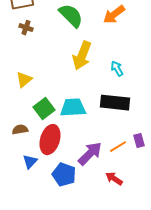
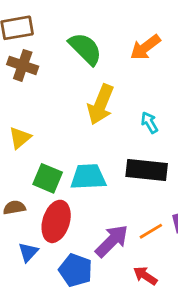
brown cross: (26, 28) -> (23, 65), size x1.5
green square: (44, 109) -> (48, 178), turned -30

